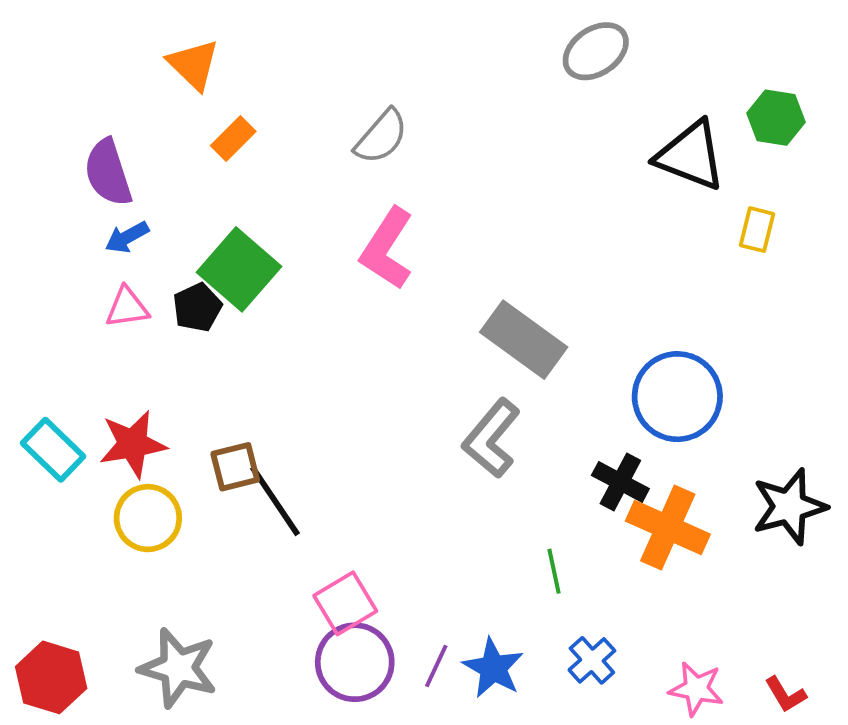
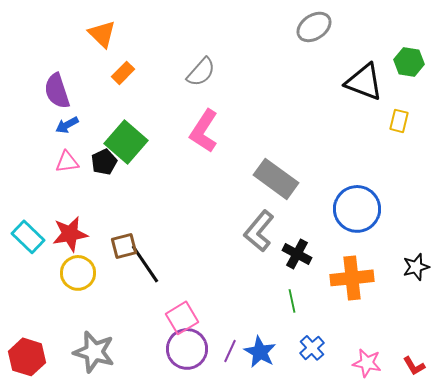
black cross: (620, 482) -> (297, 254), moved
black star: (789, 507) -> (416, 267), size x0.7
orange cross: (668, 528) -> (352, 278), turned -30

